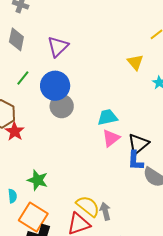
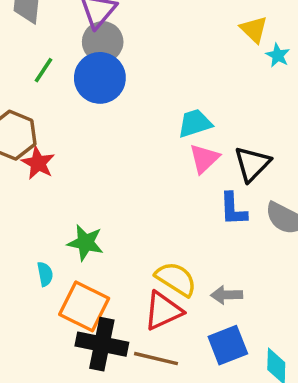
yellow triangle: (135, 62) -> (254, 29), moved
gray circle: (62, 106) -> (103, 42), moved
blue L-shape: (135, 161) -> (233, 209), moved
gray arrow: (105, 211) -> (227, 295), moved, turned -72

